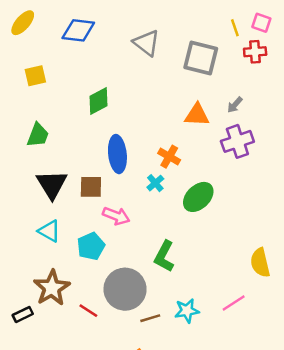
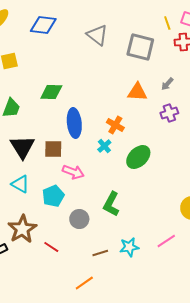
green diamond: (98, 101) -> (51, 92), moved, turned 30
purple cross: (237, 141) -> (169, 113), size x0.7
gray circle: (125, 289) -> (79, 219), moved, size x0.6

